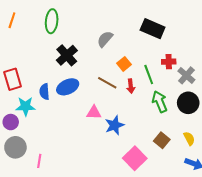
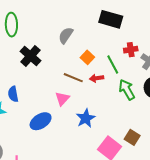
red arrow: (131, 86) -> (97, 78), turned 96
blue ellipse: (68, 87) -> (41, 121), moved
pink triangle: (94, 113) -> (62, 99), moved, turned -42
brown square: (162, 140) -> (132, 137), moved

